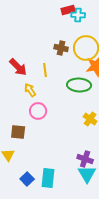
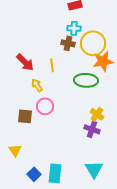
cyan cross: (78, 15) -> (74, 28), moved
brown square: (18, 132) -> (25, 116), moved
purple cross: (85, 159) -> (92, 129), moved

